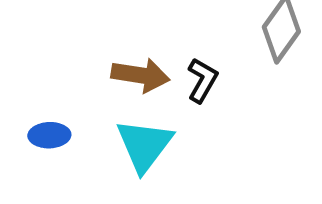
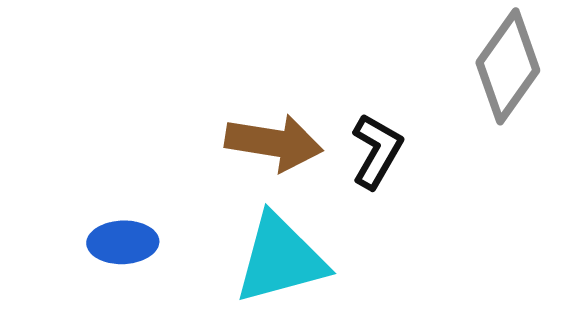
cyan triangle: (144, 145) -> (281, 259), turned 38

